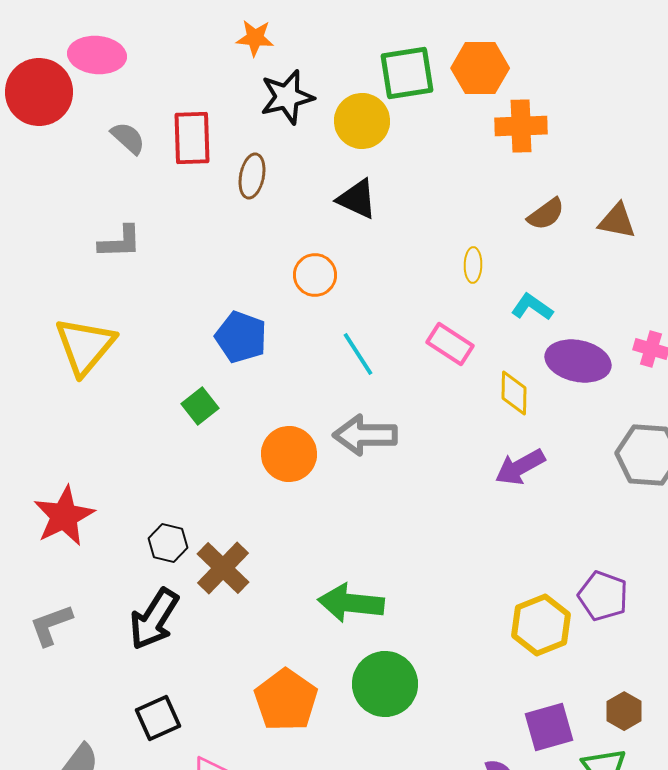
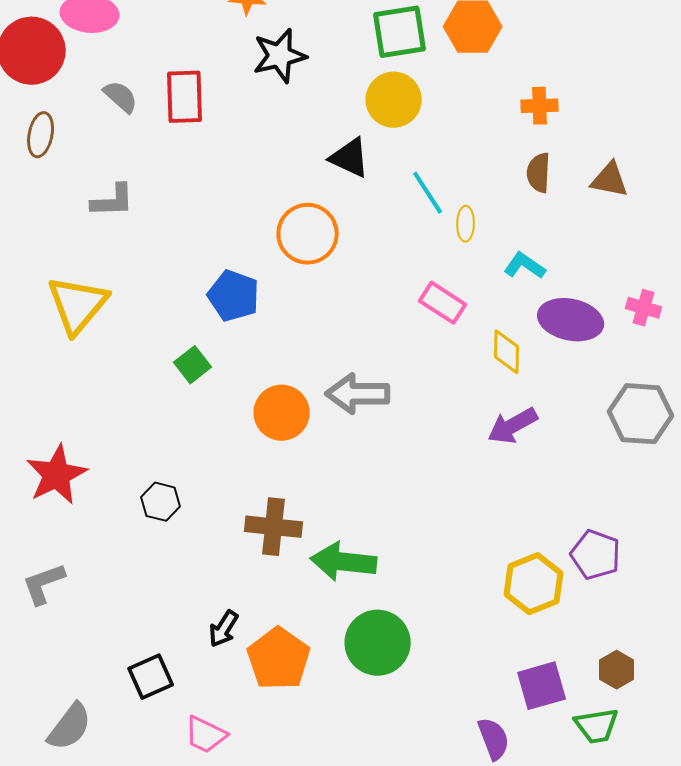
yellow circle: (362, 121) -> (394, 100), moved
orange cross: (521, 126) -> (540, 106), moved, size x0.7
brown ellipse: (252, 176) -> (41, 135), moved
brown semicircle: (546, 214) -> (539, 173), turned 129
orange circle: (315, 275) -> (308, 234), size x1.4
cyan line: (358, 354) -> (428, 193), moved
brown cross: (223, 568) -> (274, 527), moved, turned -38
black arrow: (154, 619) -> (224, 629), moved, size x0.6

